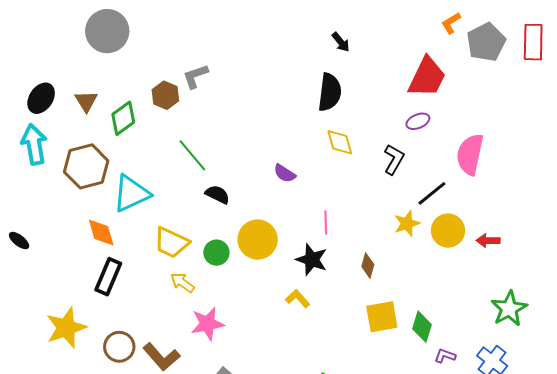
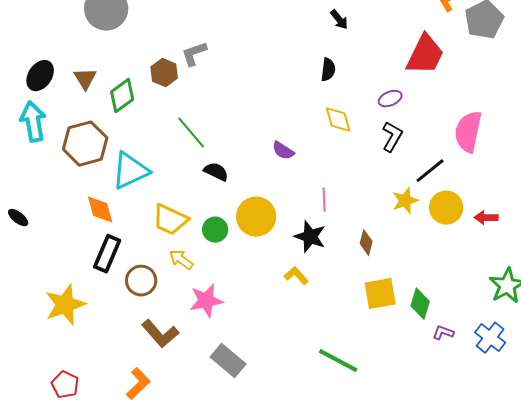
black semicircle: (330, 92) -> (328, 70), size x0.6
purple ellipse: (418, 121) -> (390, 99), moved
brown circle: (119, 347) -> (141, 281), moved

